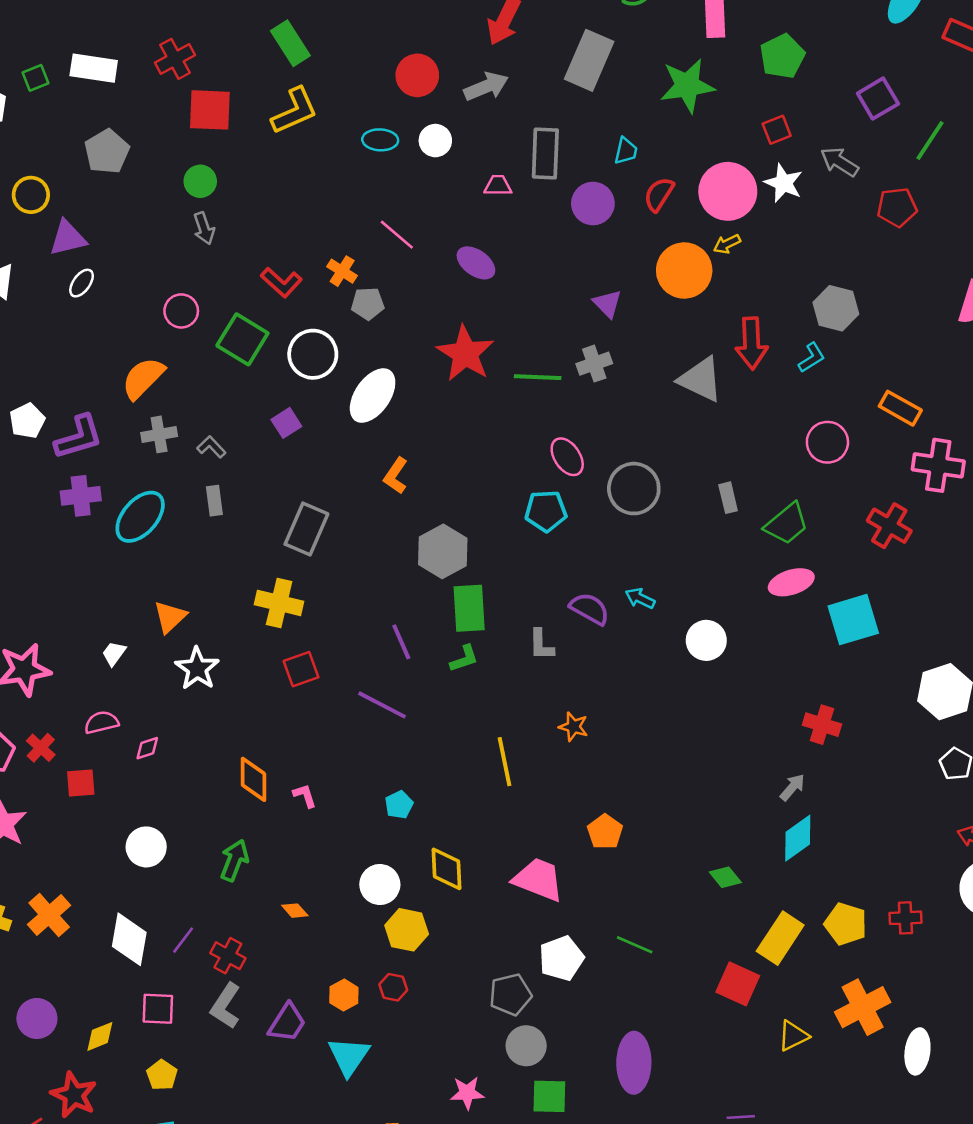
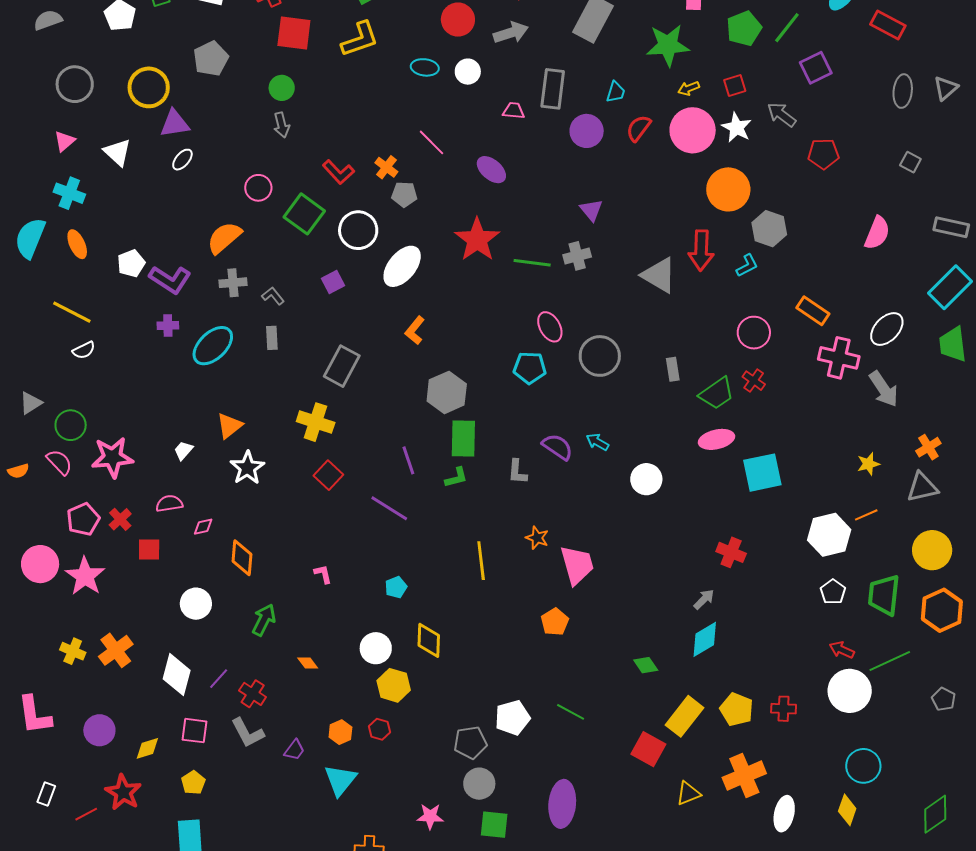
green line: (930, 140) -> (787, 28), moved
yellow circle: (31, 195) -> (149, 87), size x1.4
yellow arrow: (727, 244) -> (689, 88), moved
orange circle: (684, 270) -> (728, 189), moved
purple L-shape: (79, 437) -> (170, 279), turned 45
purple cross: (81, 496) -> (168, 325), size x0.7
red cross: (889, 526) -> (754, 381), moved, size x0.7
red square: (301, 669) -> (328, 475), turned -32
orange diamond: (253, 779) -> (242, 558), moved
pink trapezoid: (538, 879) -> (577, 565), moved, turned 48
gray L-shape: (226, 1006) -> (247, 733), turned -66
purple trapezoid: (287, 1023) -> (294, 750), size x0.7

